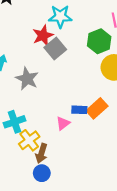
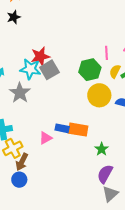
cyan star: (60, 17) -> (30, 69), moved
orange rectangle: (97, 108) -> (78, 130), turned 42

